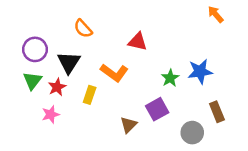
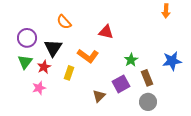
orange arrow: (216, 14) -> (166, 11), turned -136
blue star: (200, 71) -> (172, 61), moved
brown rectangle: (217, 112) -> (147, 78), moved

